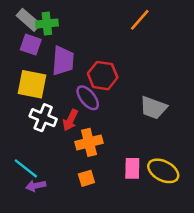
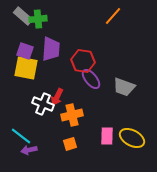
purple square: (31, 45) -> (25, 51), moved
purple ellipse: (88, 98) -> (91, 79), moved
white cross: (43, 118) -> (43, 104), moved

